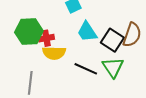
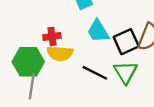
green hexagon: (29, 32) -> (28, 62), moved
black square: (112, 40) -> (126, 42), turned 30

